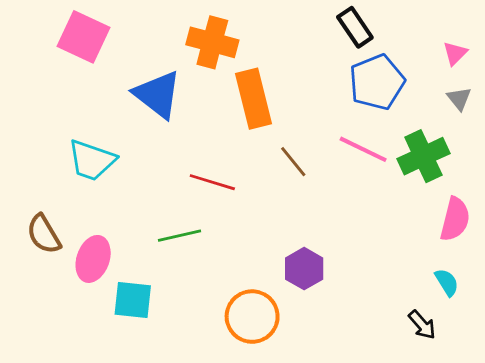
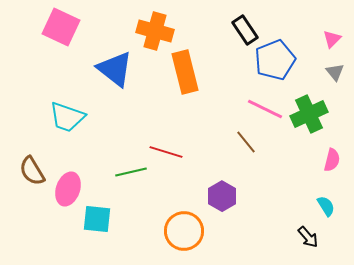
black rectangle: (355, 27) -> (245, 30), moved
brown line: (293, 162) -> (246, 142), moved
red line: (212, 182) -> (166, 152), moved
pink semicircle: (455, 219) -> (332, 160), size x0.7

